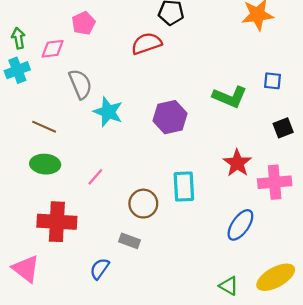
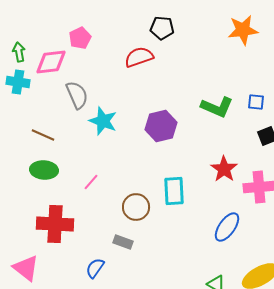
pink diamond: (53, 49) -> (51, 62), size x1.4
cyan cross: (17, 70) -> (18, 82), turned 30
blue square: (272, 81) -> (256, 102), moved

